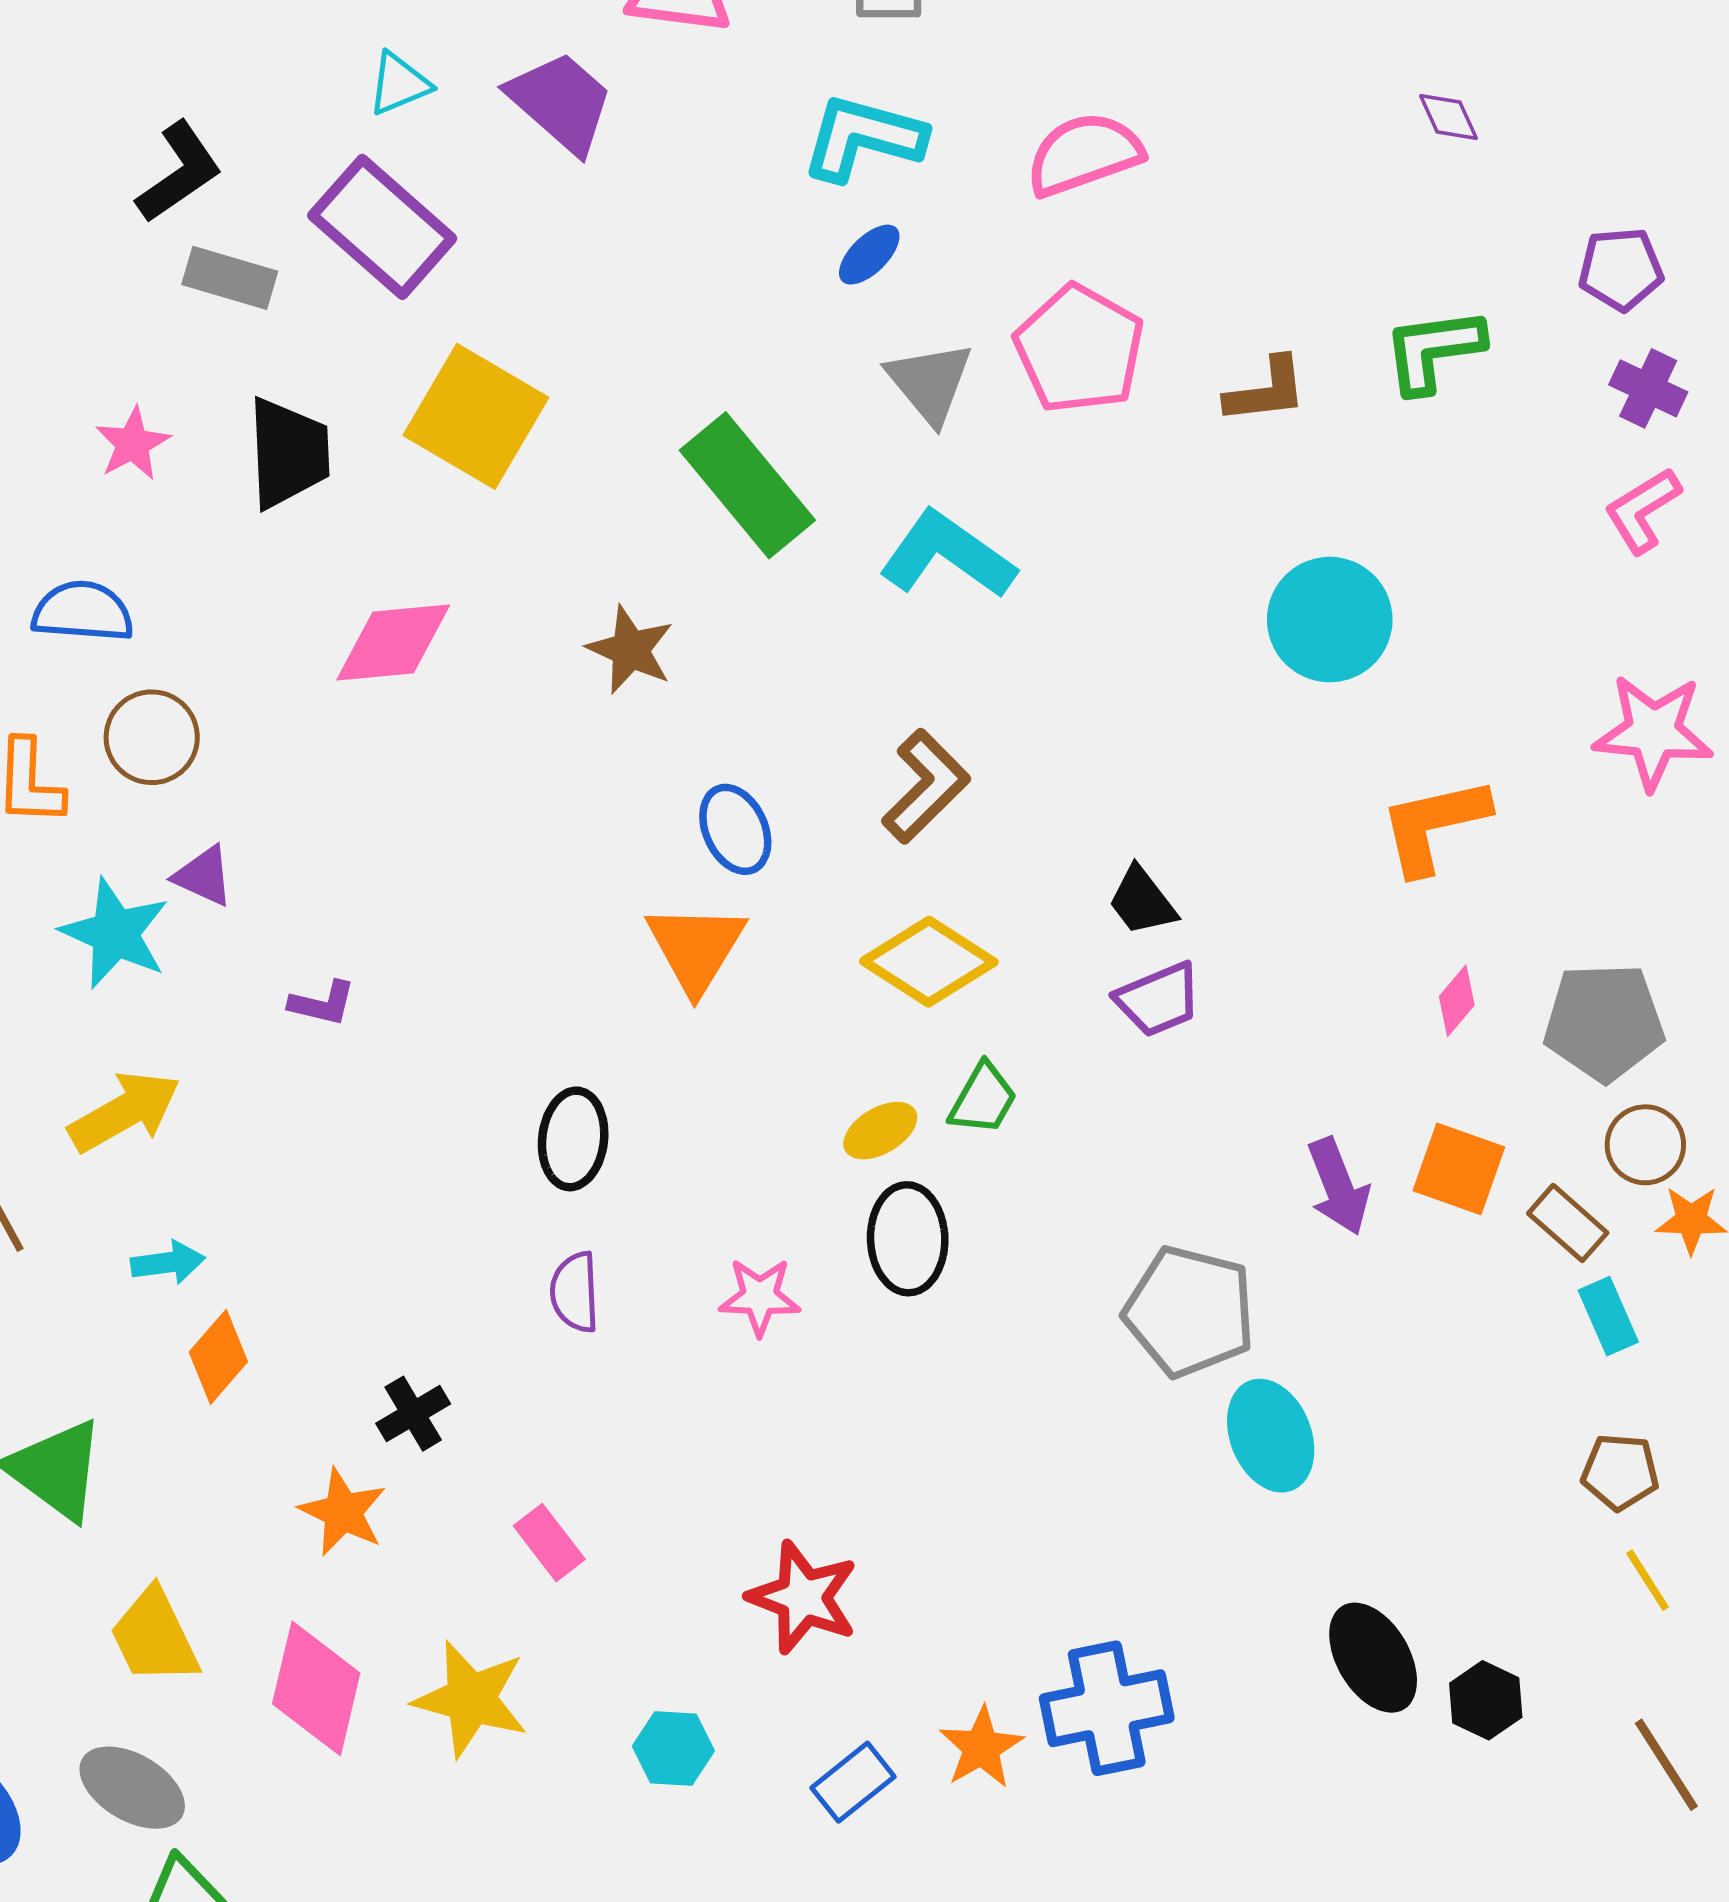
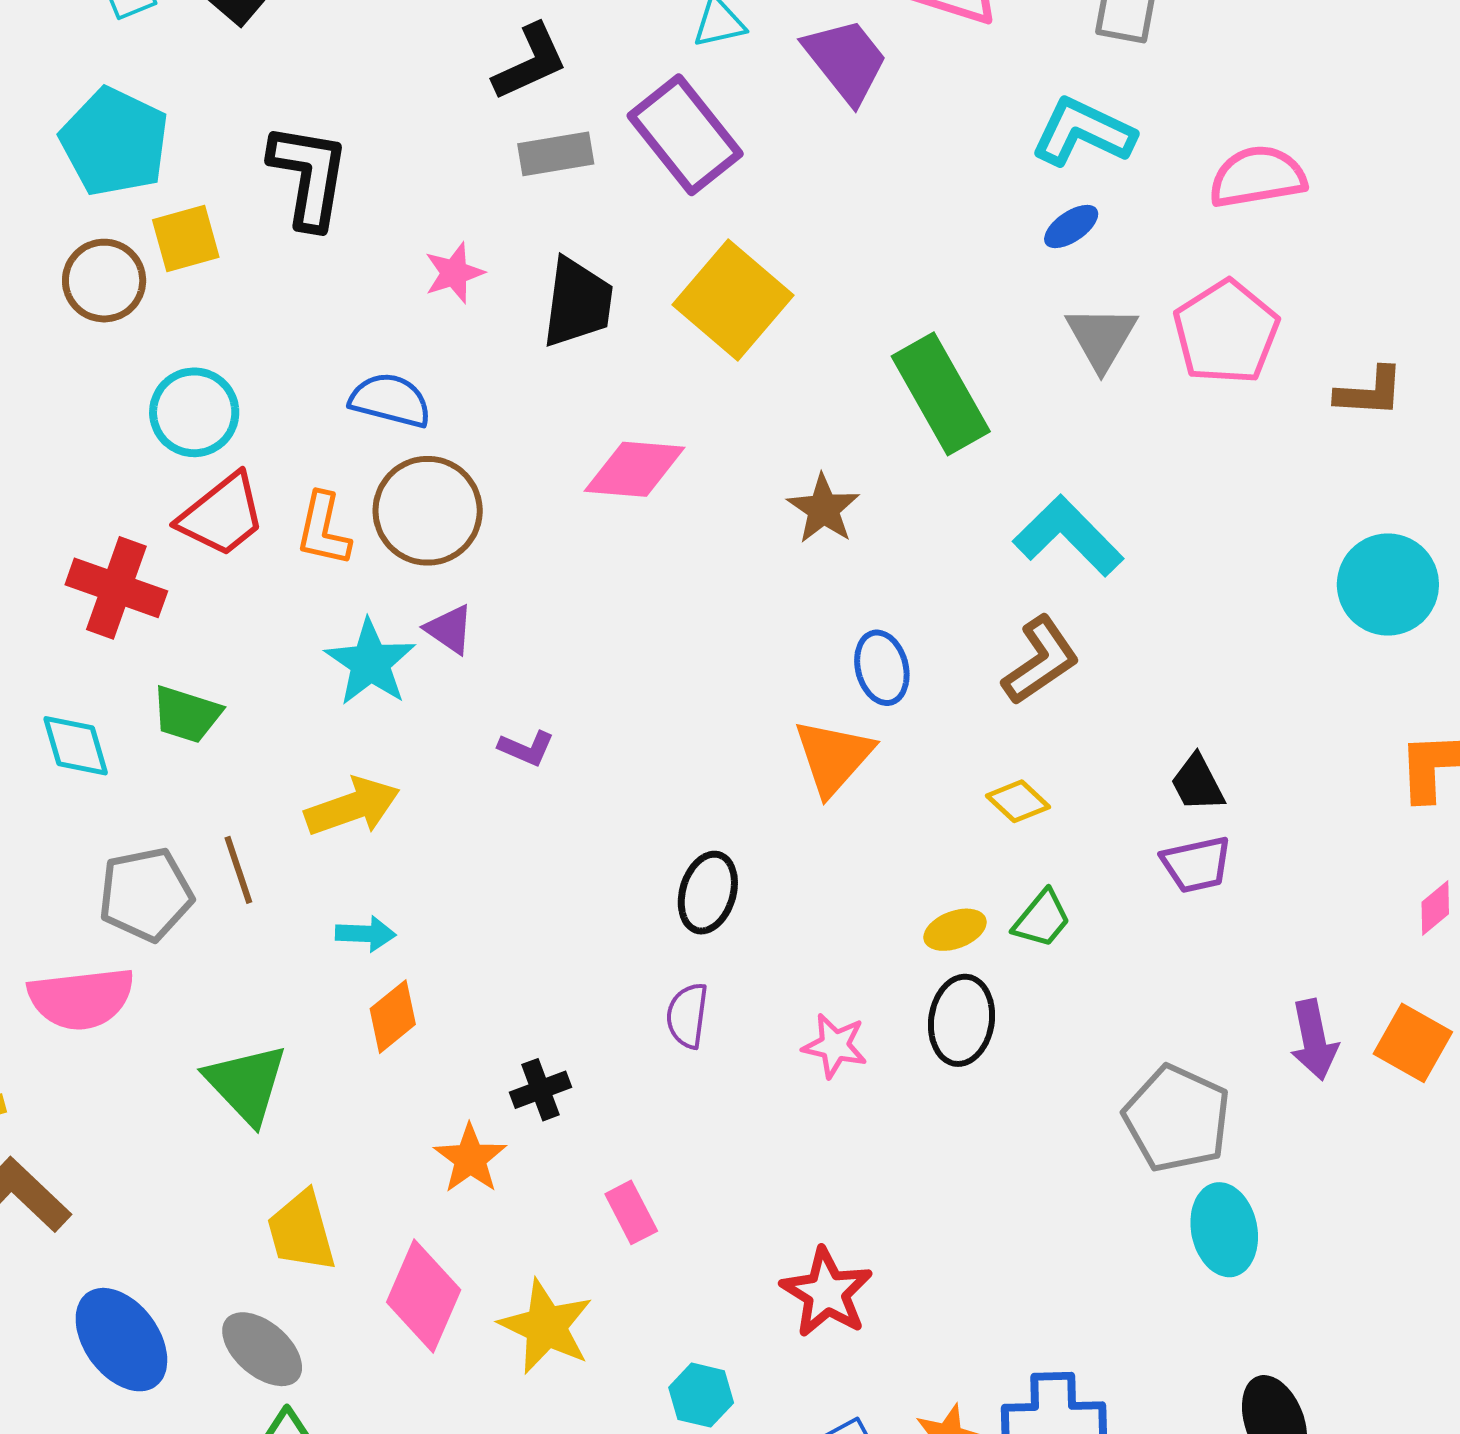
gray rectangle: (230, 278) -> (556, 154), turned -36
cyan L-shape: (947, 555) -> (1068, 536), moved
brown circle: (152, 737) -> (428, 511), size x1.4
yellow diamond: (929, 962) -> (1018, 801), size x0.6

